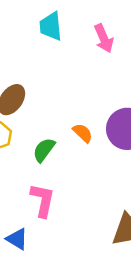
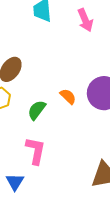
blue triangle: (17, 239) -> (15, 182), turned 30

